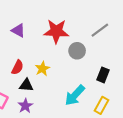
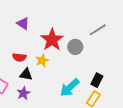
red star: (56, 31) -> (52, 40), moved, turned 30
red semicircle: (17, 67) -> (19, 57), turned 64
black rectangle: (103, 75) -> (97, 80), moved

